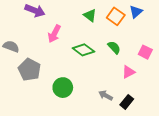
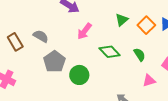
green triangle: (90, 15) -> (122, 20), turned 32
green circle: (63, 88) -> (79, 75), moved

